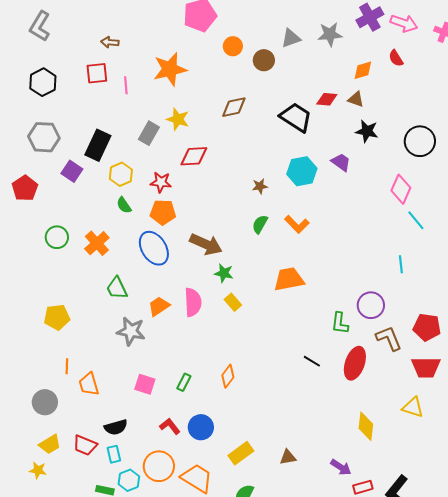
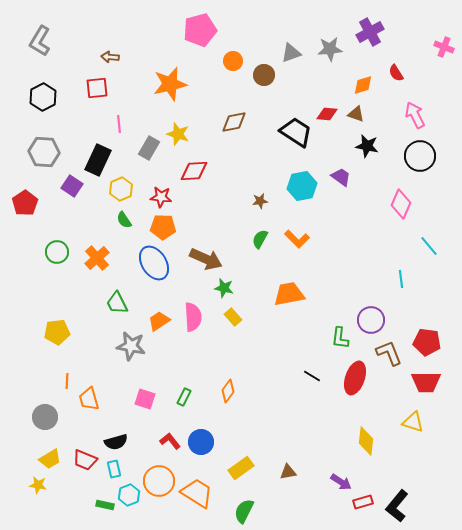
pink arrow: (404, 23) -> (415, 115), moved, turned -136
pink line: (126, 85) -> (119, 124), moved
cyan line: (416, 220) -> (429, 246), moved

